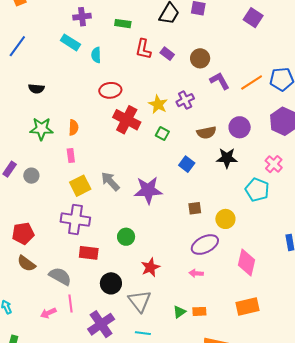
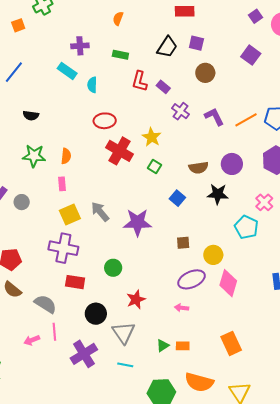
brown circle: (200, 58) -> (205, 73), moved
purple cross: (185, 100) -> (181, 111), moved, turned -30
pink diamond: (246, 262) -> (228, 283), moved
orange rectangle: (247, 307) -> (231, 343), turned 75

